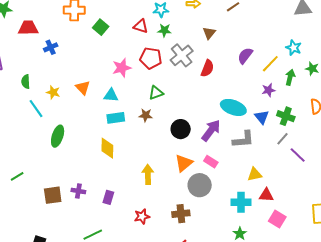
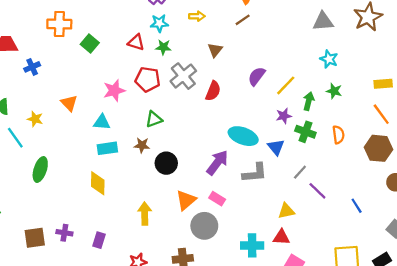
cyan star: (294, 48) -> (329, 59), moved
orange triangle: (83, 88) -> (69, 103), moved
green cross: (286, 116) -> (305, 132), moved
black circle: (181, 129) -> (166, 163), moved
yellow triangle: (255, 174) -> (286, 211), moved

